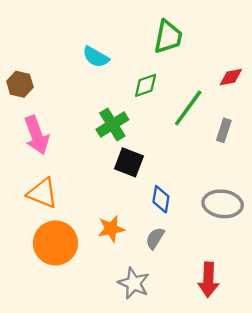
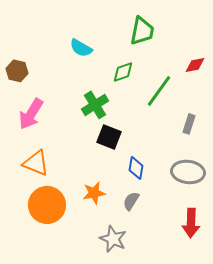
gray rectangle: (224, 130) -> (189, 124), moved
pink arrow: (37, 135) -> (31, 114), turned 52
red arrow: (208, 280) -> (191, 223), moved

